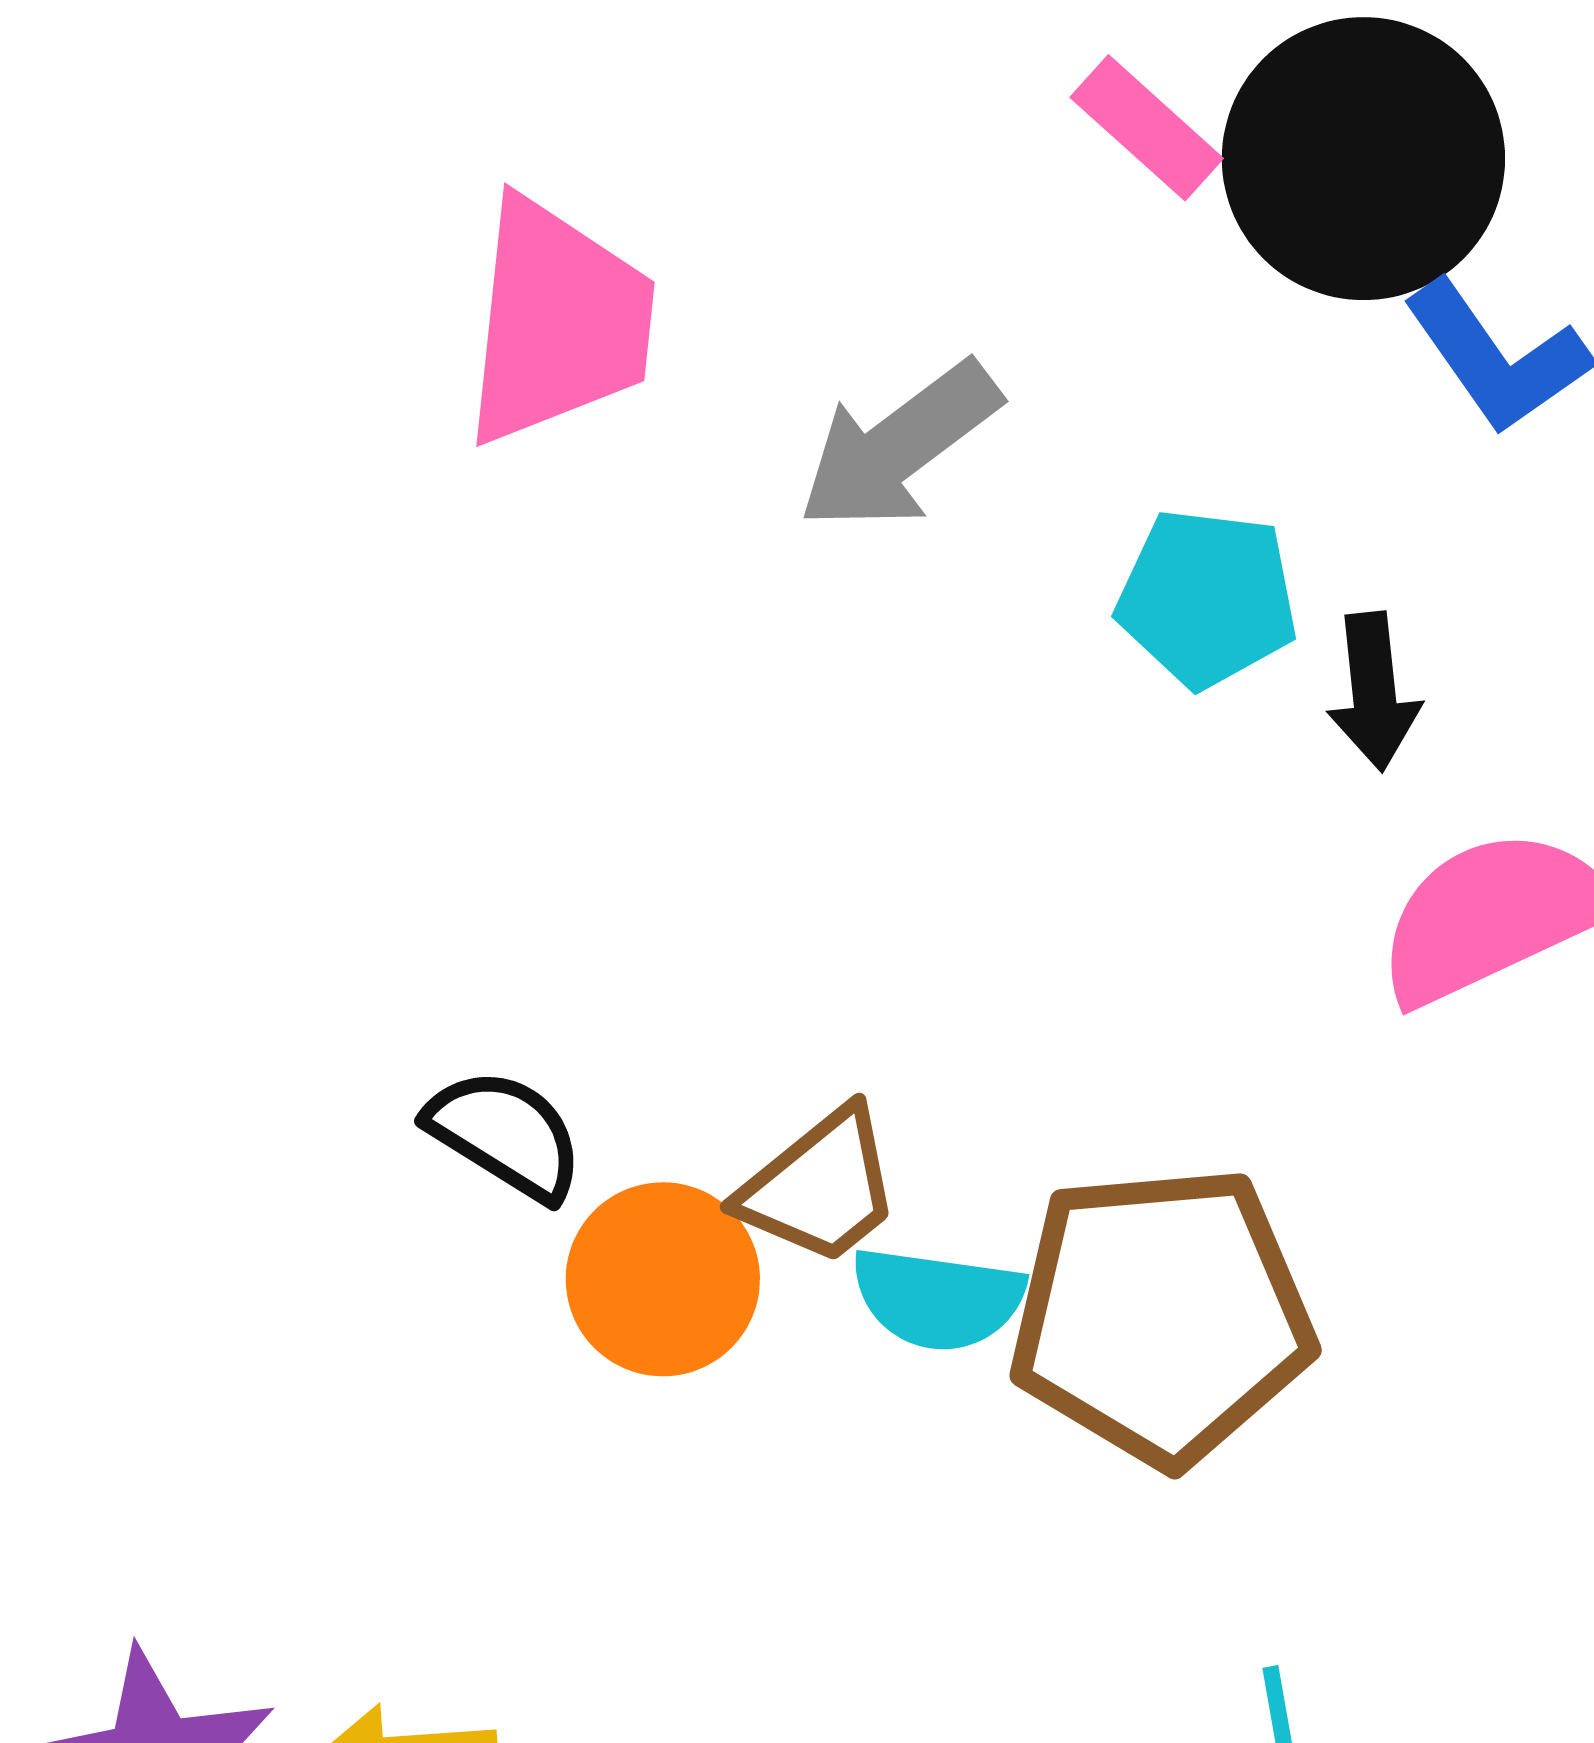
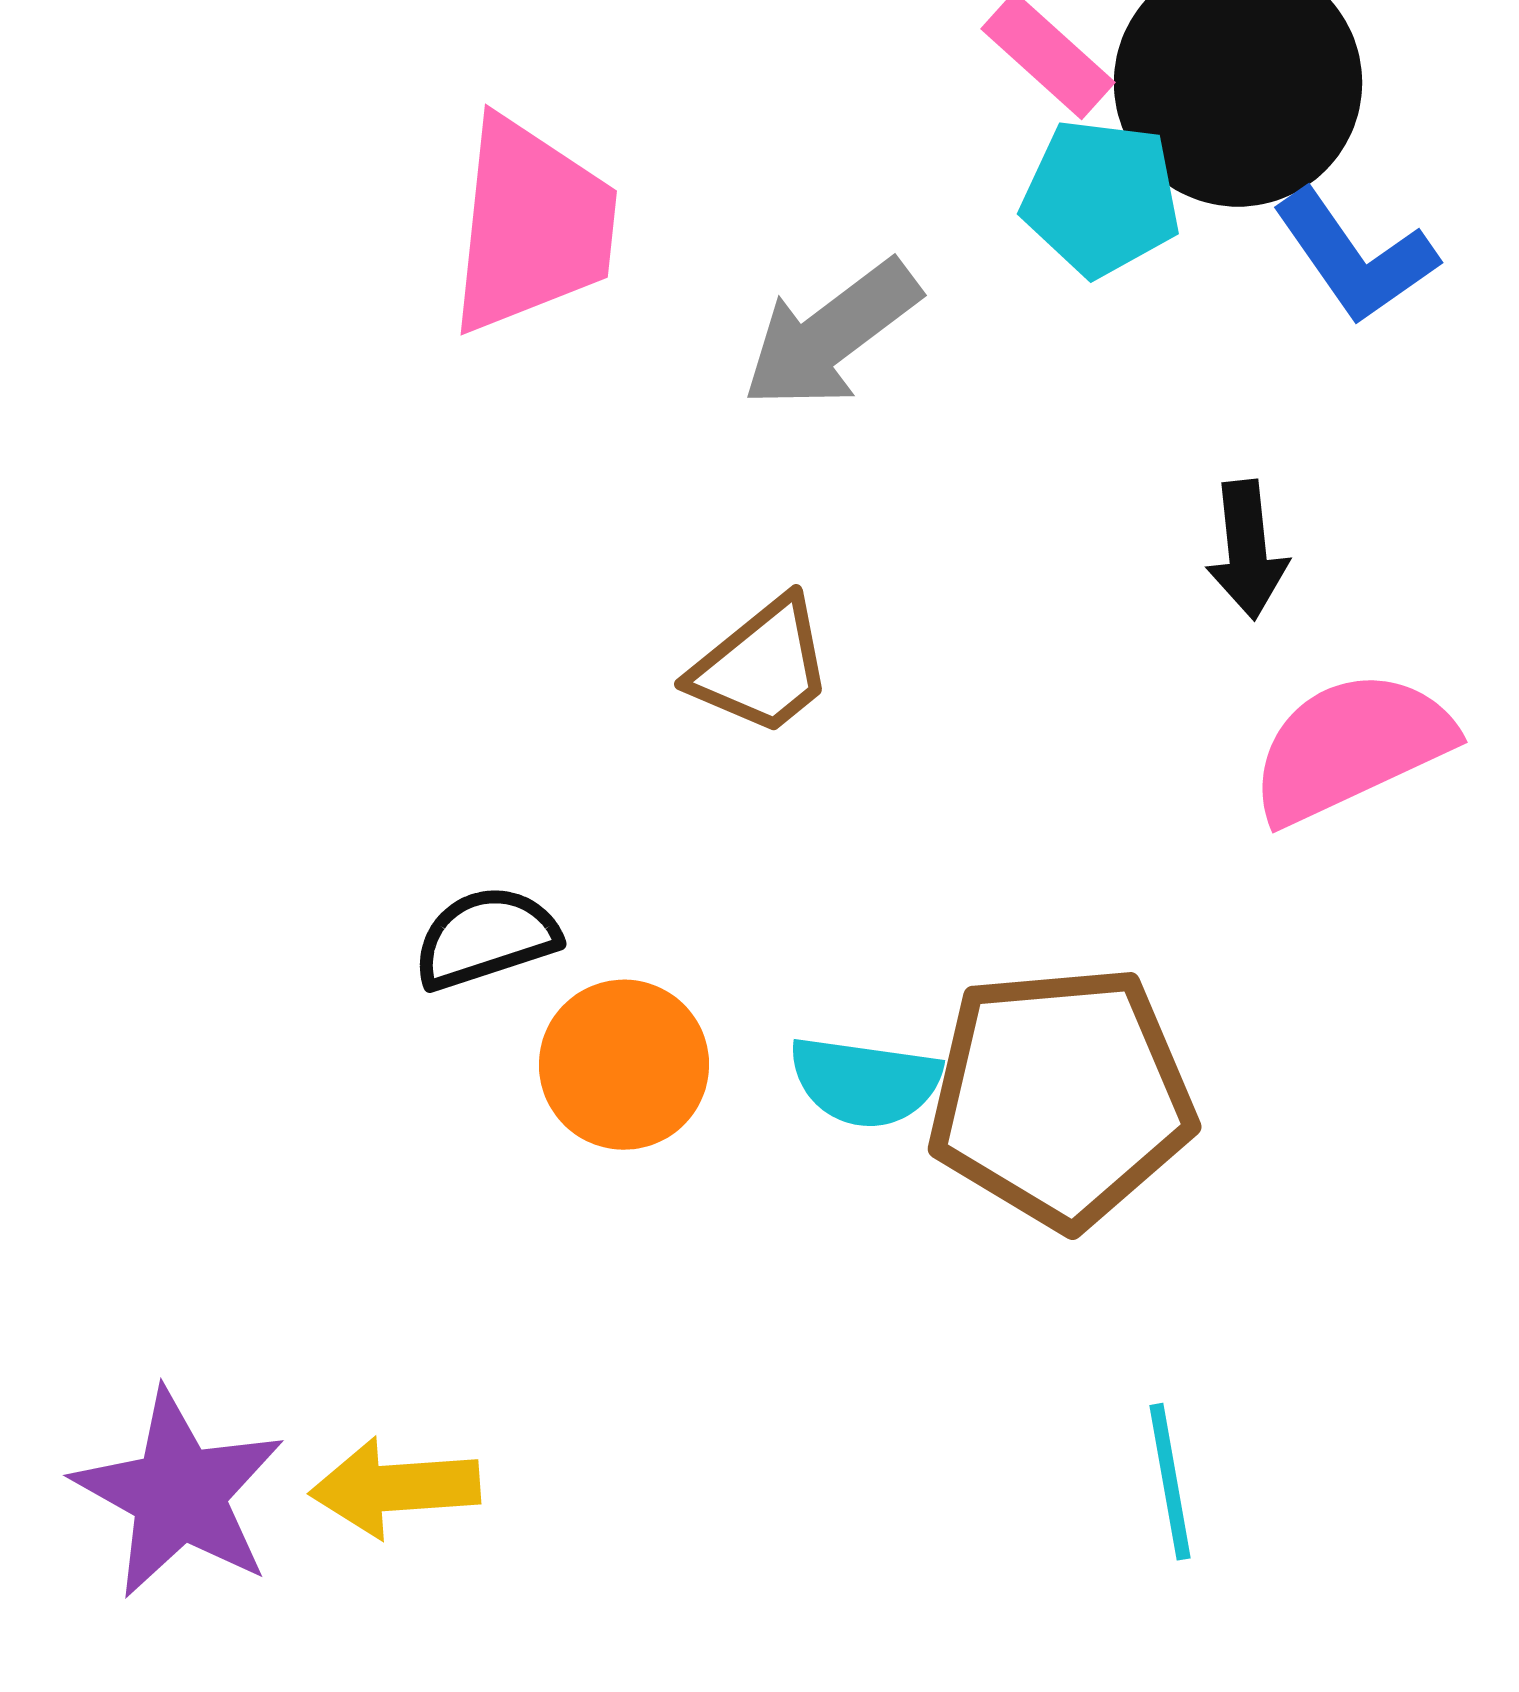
cyan pentagon: (1207, 598) -> (1101, 198), moved
black semicircle: (505, 1134) -> (486, 938), turned -50
brown trapezoid: (820, 1187) -> (762, 667), moved

